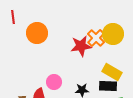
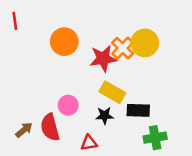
orange circle: (37, 33) -> (64, 42), moved
yellow rectangle: (112, 72) -> (112, 92), moved

